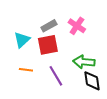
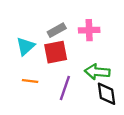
pink cross: (77, 26) -> (89, 30), turned -36
purple line: (56, 76) -> (65, 88), turned 50

